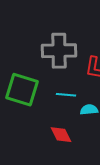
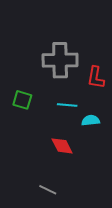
green square: (22, 90) -> (22, 100), size x0.6

